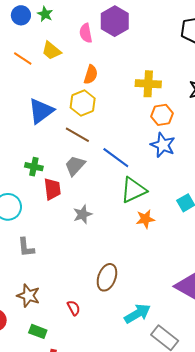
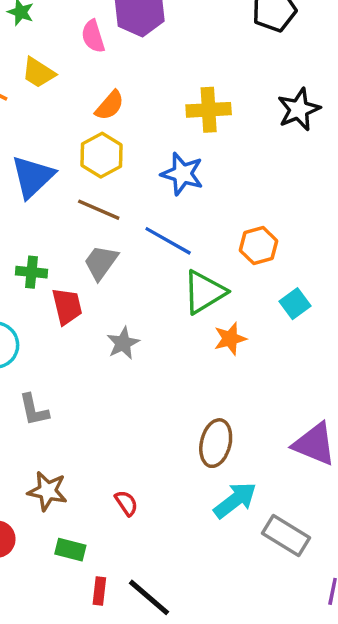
orange semicircle: (91, 75) -> (110, 105), turned 30
orange hexagon: (162, 115) -> (258, 246), moved
blue star: (163, 145) -> (182, 174), moved
brown ellipse: (107, 277) -> (216, 443), moved

